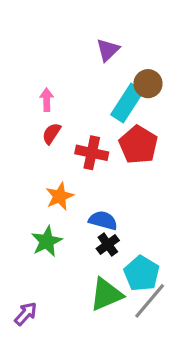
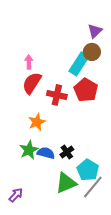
purple triangle: (108, 50) -> (95, 31), moved
red semicircle: (51, 134) -> (32, 83), size x1.6
blue semicircle: (103, 220) -> (46, 153), moved

